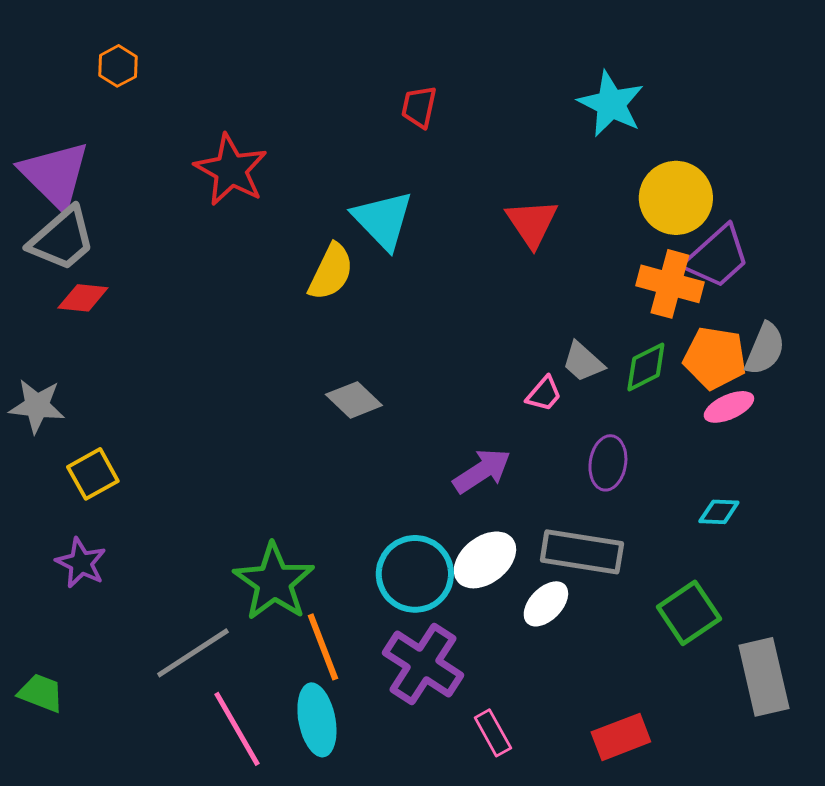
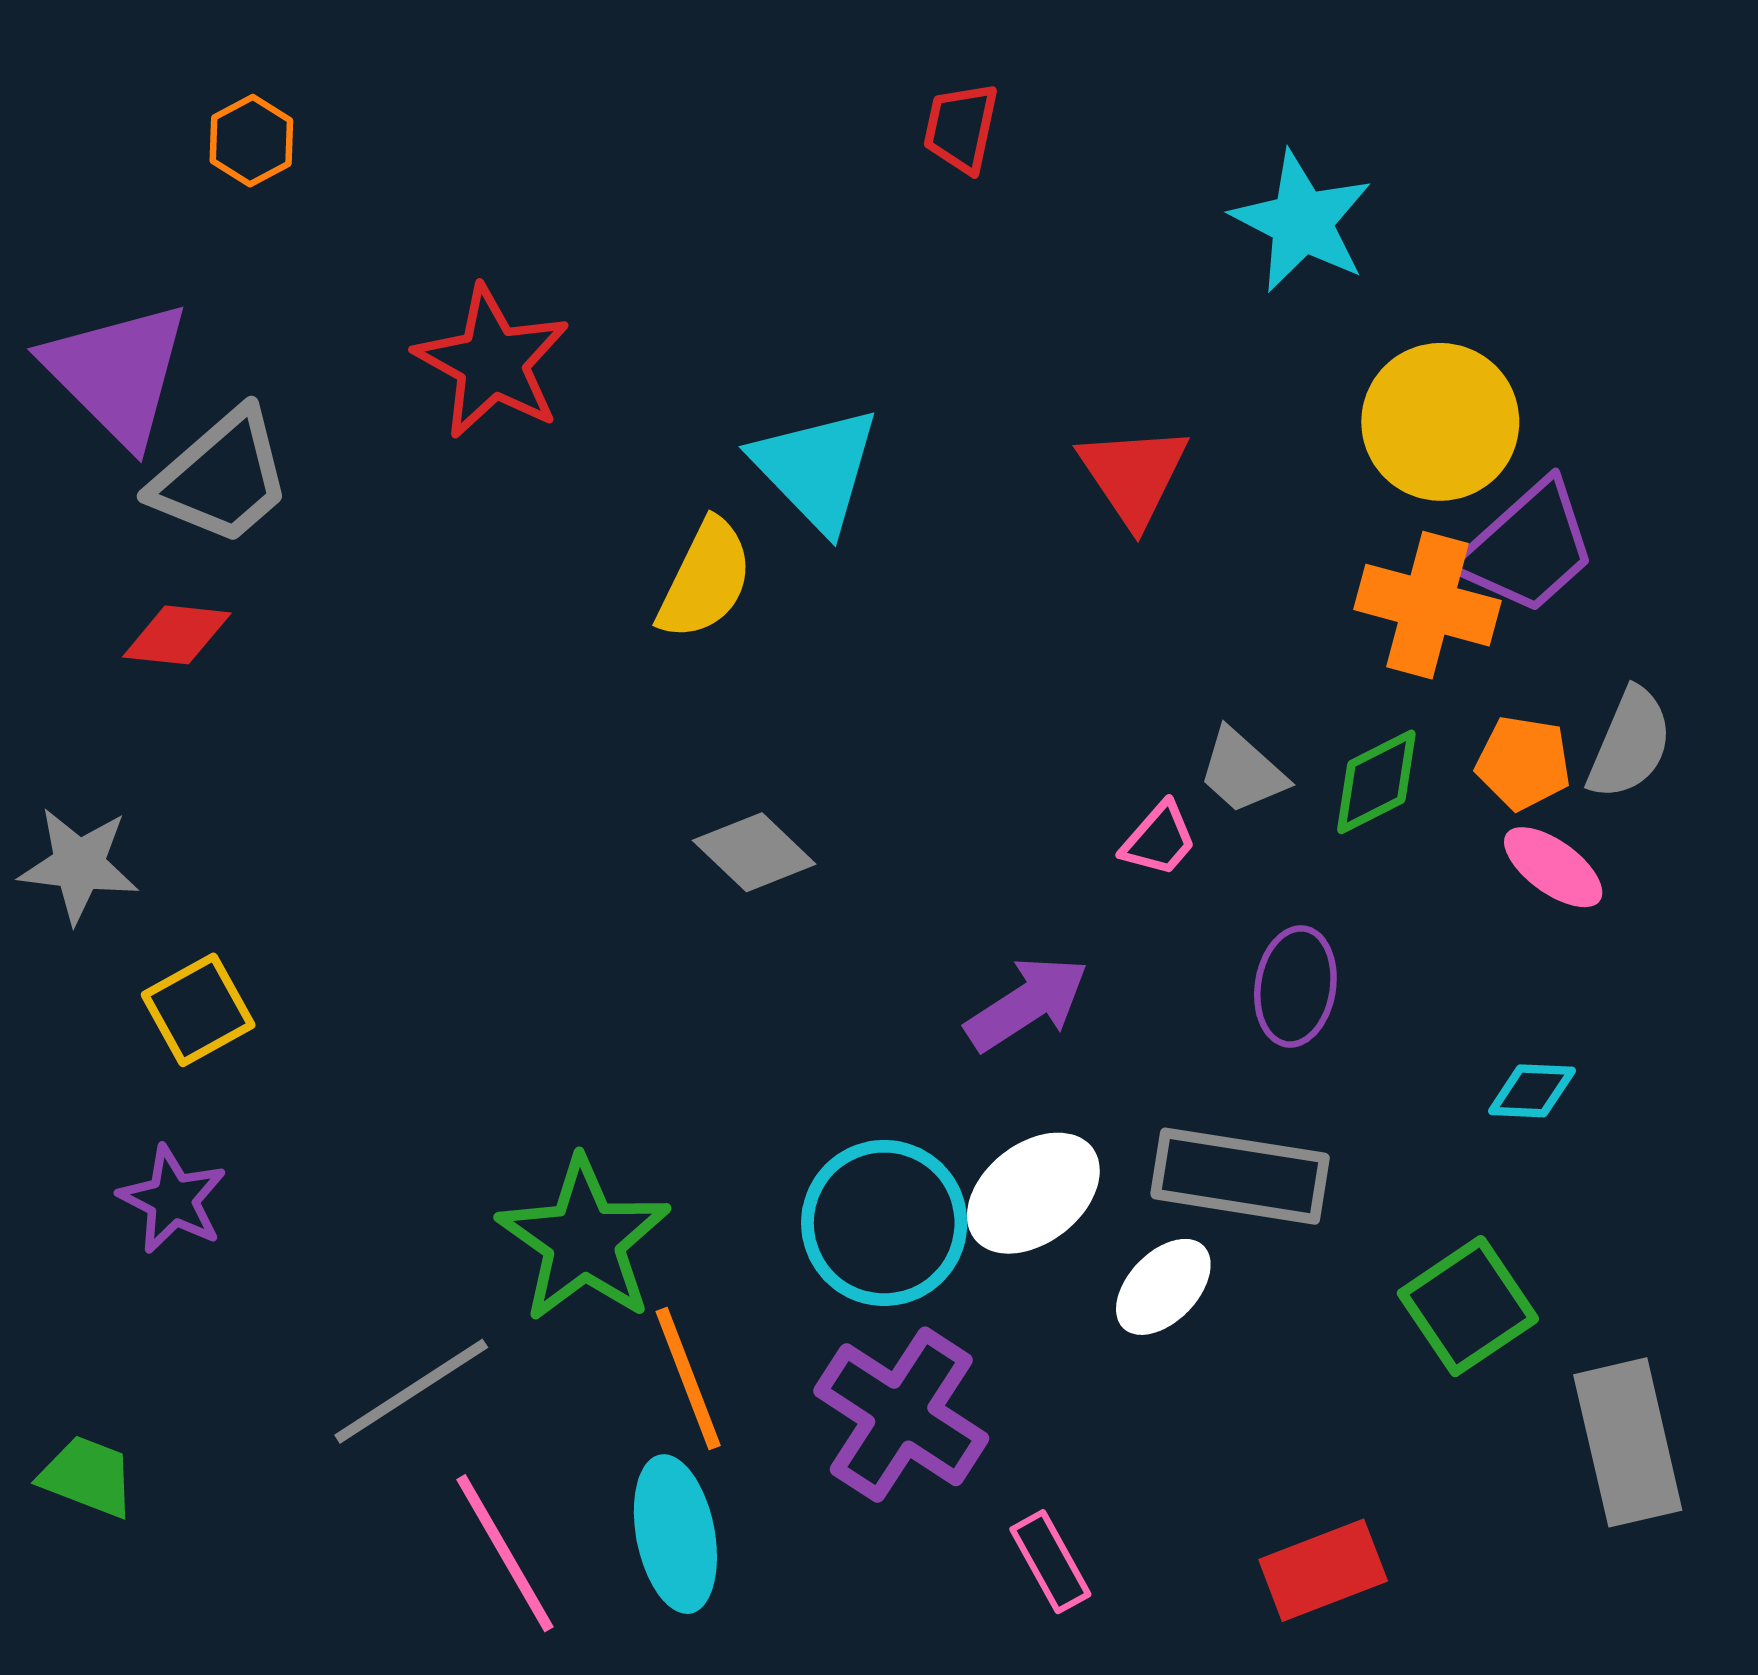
red trapezoid: (419, 107) -> (961, 128), moved
gray trapezoid: (62, 239) -> (222, 477), moved
orange pentagon: (715, 358) -> (1523, 763), size x0.7
pink ellipse: (729, 407) -> (1553, 867), turned 60

